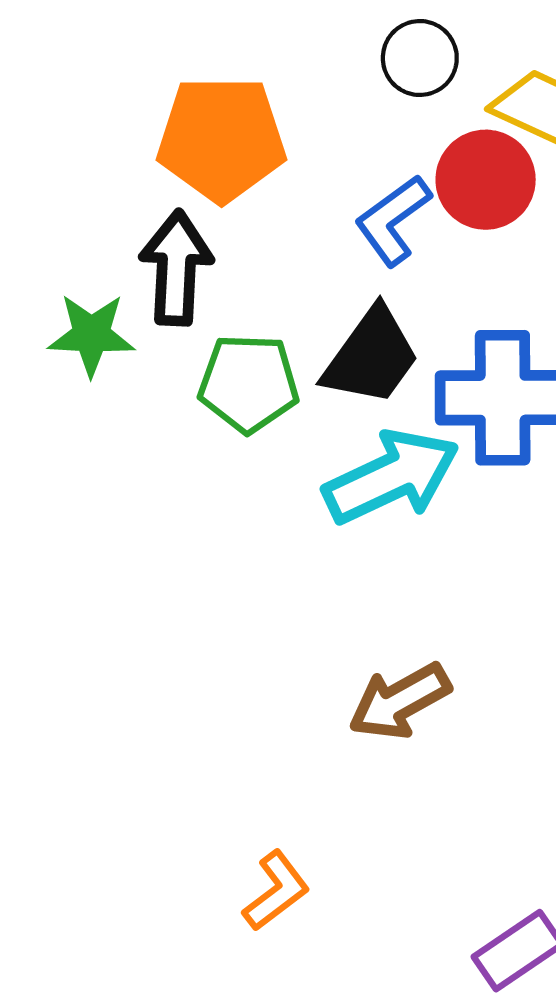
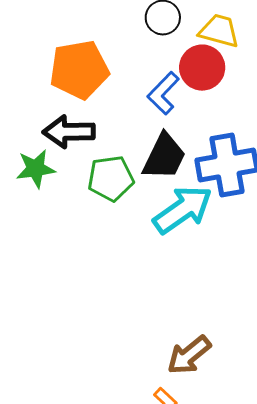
black arrow: (176, 268) -> (69, 132), turned -84
brown arrow: (400, 701) -> (189, 355), moved

